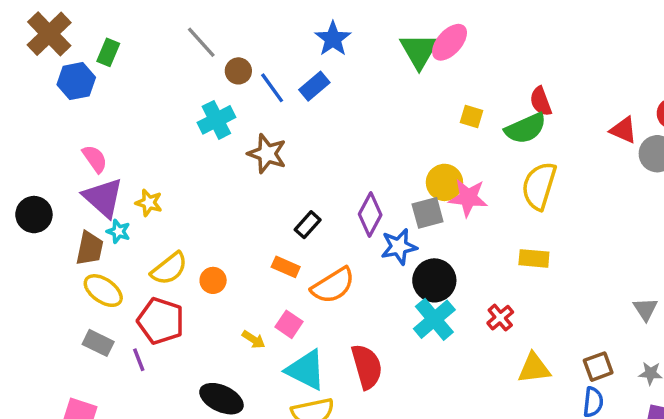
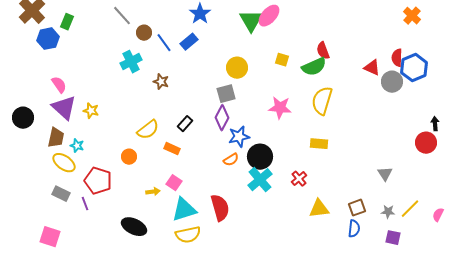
brown star: (267, 154) -> (161, 82), size x0.7
yellow circle: (444, 182) -> (237, 68), moved
gray square: (428, 213) -> (226, 94), moved
cyan star: (118, 231) -> (77, 146), moved
yellow semicircle: (169, 269) -> (148, 130), moved
orange semicircle: (333, 285) -> (231, 160), moved, size x0.6
yellow arrow: (254, 340) -> (153, 192), turned -40
cyan triangle: (306, 370) -> (184, 210), turned -44

